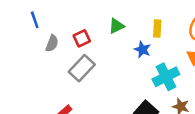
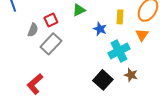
yellow rectangle: (157, 28) -> (120, 17), moved
gray semicircle: (52, 43) -> (33, 30), moved

